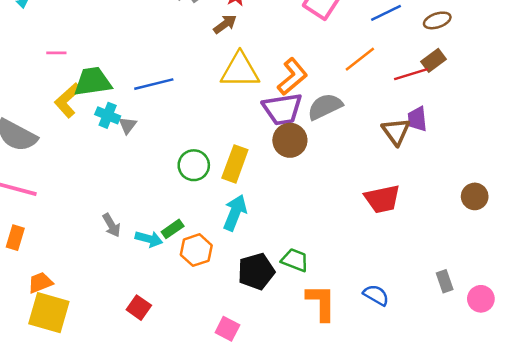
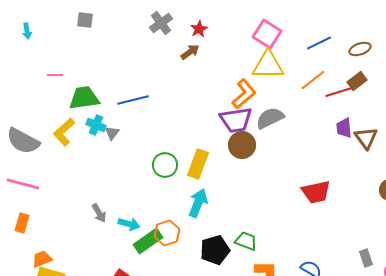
orange line: (360, 59) -> (313, 80), moved
yellow triangle: (240, 70) -> (268, 65), moved
yellow L-shape: (68, 100) -> (64, 132), moved
brown triangle: (396, 132) -> (366, 138), moved
green rectangle: (173, 229) -> (148, 241), moved, size x1.6

